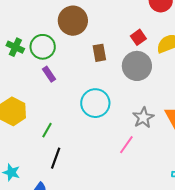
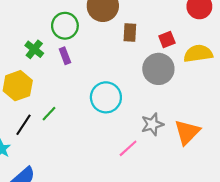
green cross: (15, 47) -> (34, 49), moved
brown rectangle: (99, 53) -> (130, 33), moved
black line: (56, 158) -> (23, 125), moved

